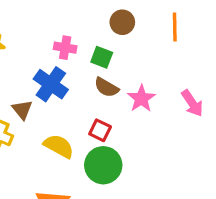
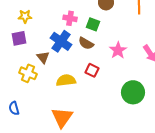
brown semicircle: (106, 87) -> (86, 43), moved
yellow semicircle: (59, 146) -> (66, 80), turned -36
green circle: (103, 165) -> (133, 92), moved

